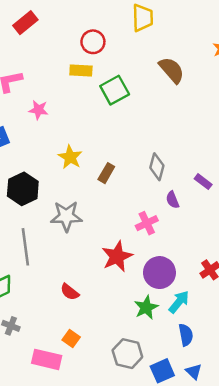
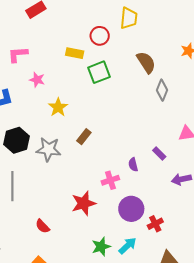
red circle: (93, 42) -> (100, 36), moved
yellow star: (70, 157) -> (58, 107), moved
gray diamond: (157, 167) -> (162, 90), moved
gray star: (66, 216) -> (48, 149), moved
purple circle: (159, 273) -> (131, 209), moved

